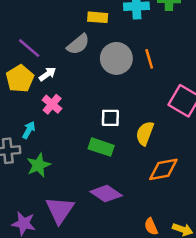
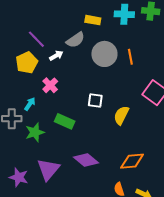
white arrow: (47, 74) -> (56, 56), moved
green rectangle: (101, 147) -> (65, 121), moved
orange diamond: (163, 169) -> (132, 161), moved

